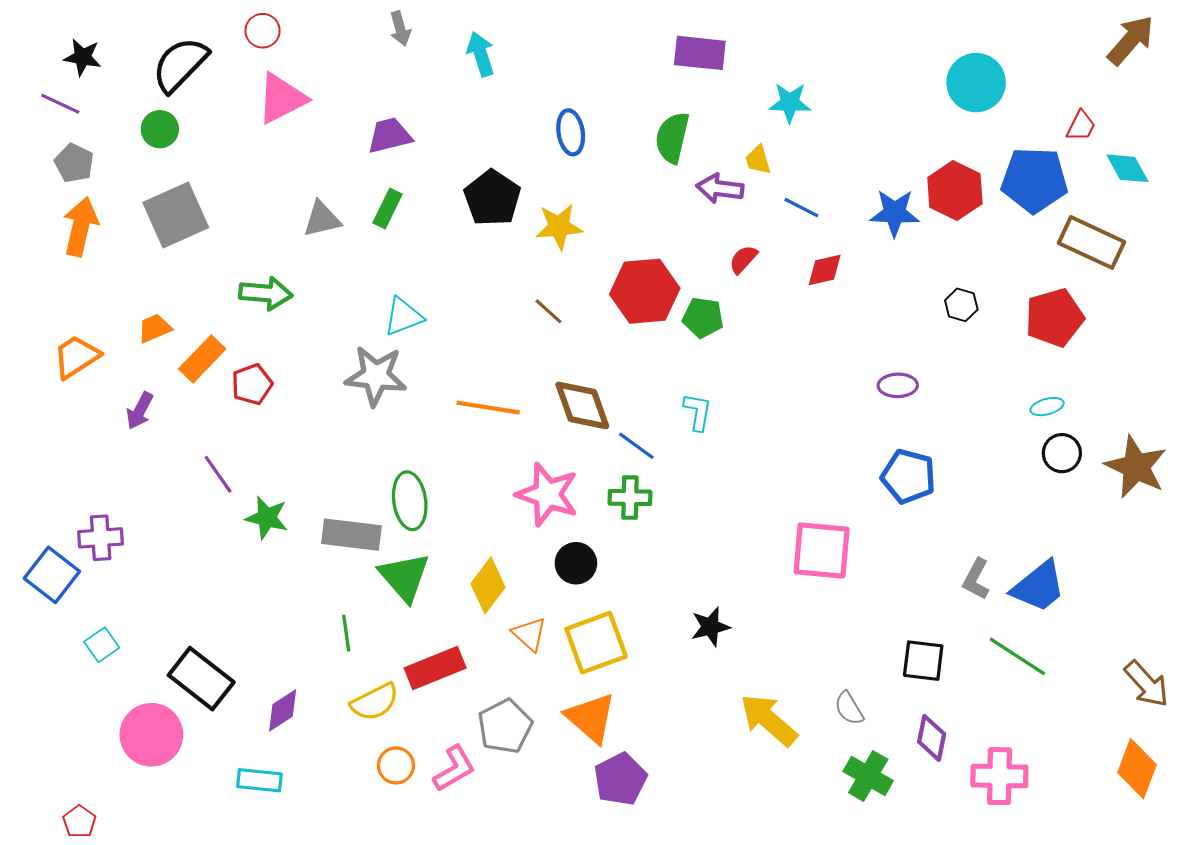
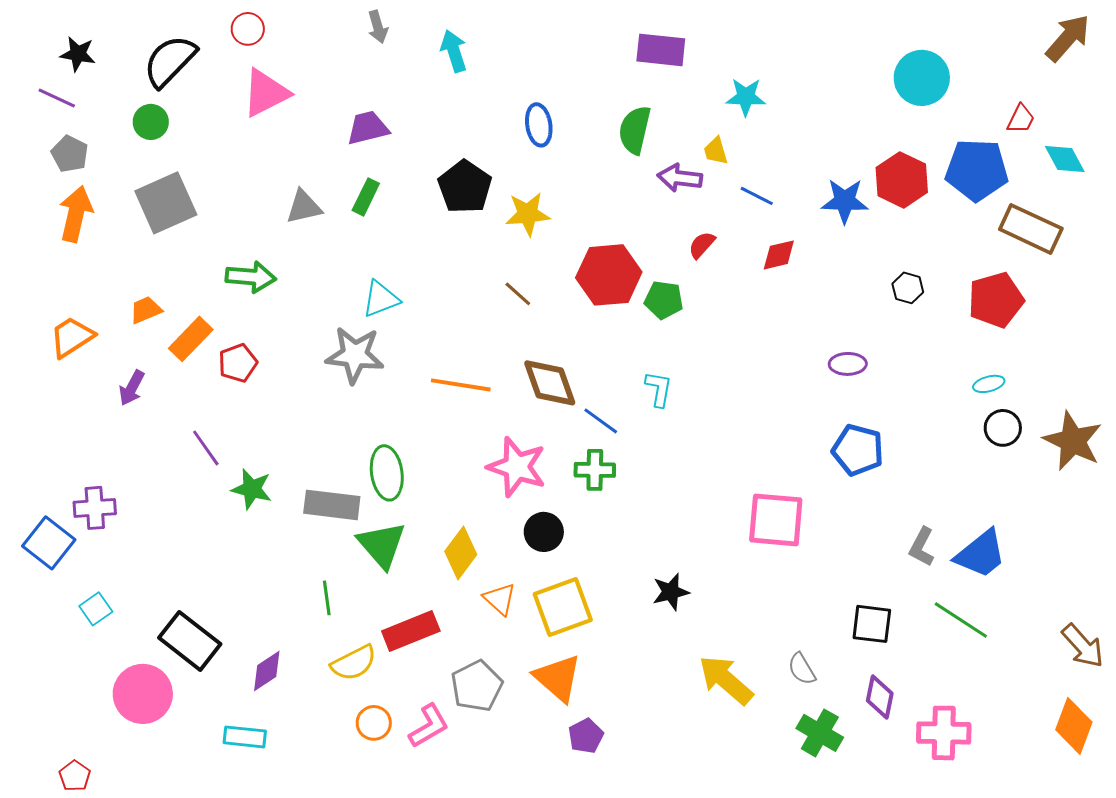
purple pentagon: (620, 779) -> (586, 736), size x0.7

